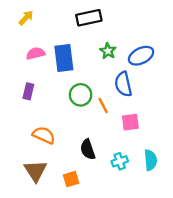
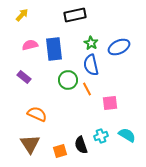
blue semicircle: (123, 84) -> (91, 65), moved
purple rectangle: (28, 91) -> (24, 77), turned -64
black semicircle: (88, 149) -> (81, 145), moved
cyan semicircle: (151, 160) -> (127, 135), turned -54

